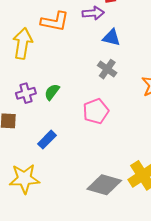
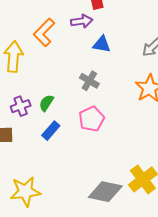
orange L-shape: (55, 21) -> (44, 32), turned 128
gray cross: (107, 69) -> (89, 81), moved
blue rectangle: (47, 140) -> (51, 131), moved

